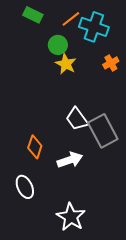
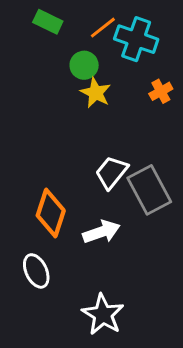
white trapezoid: (77, 119) -> (112, 172), turned 75
orange diamond: (35, 147) -> (51, 213), size x1.4

